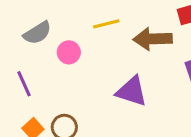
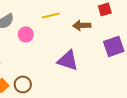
brown arrow: (153, 39) -> (82, 25), size x0.7

